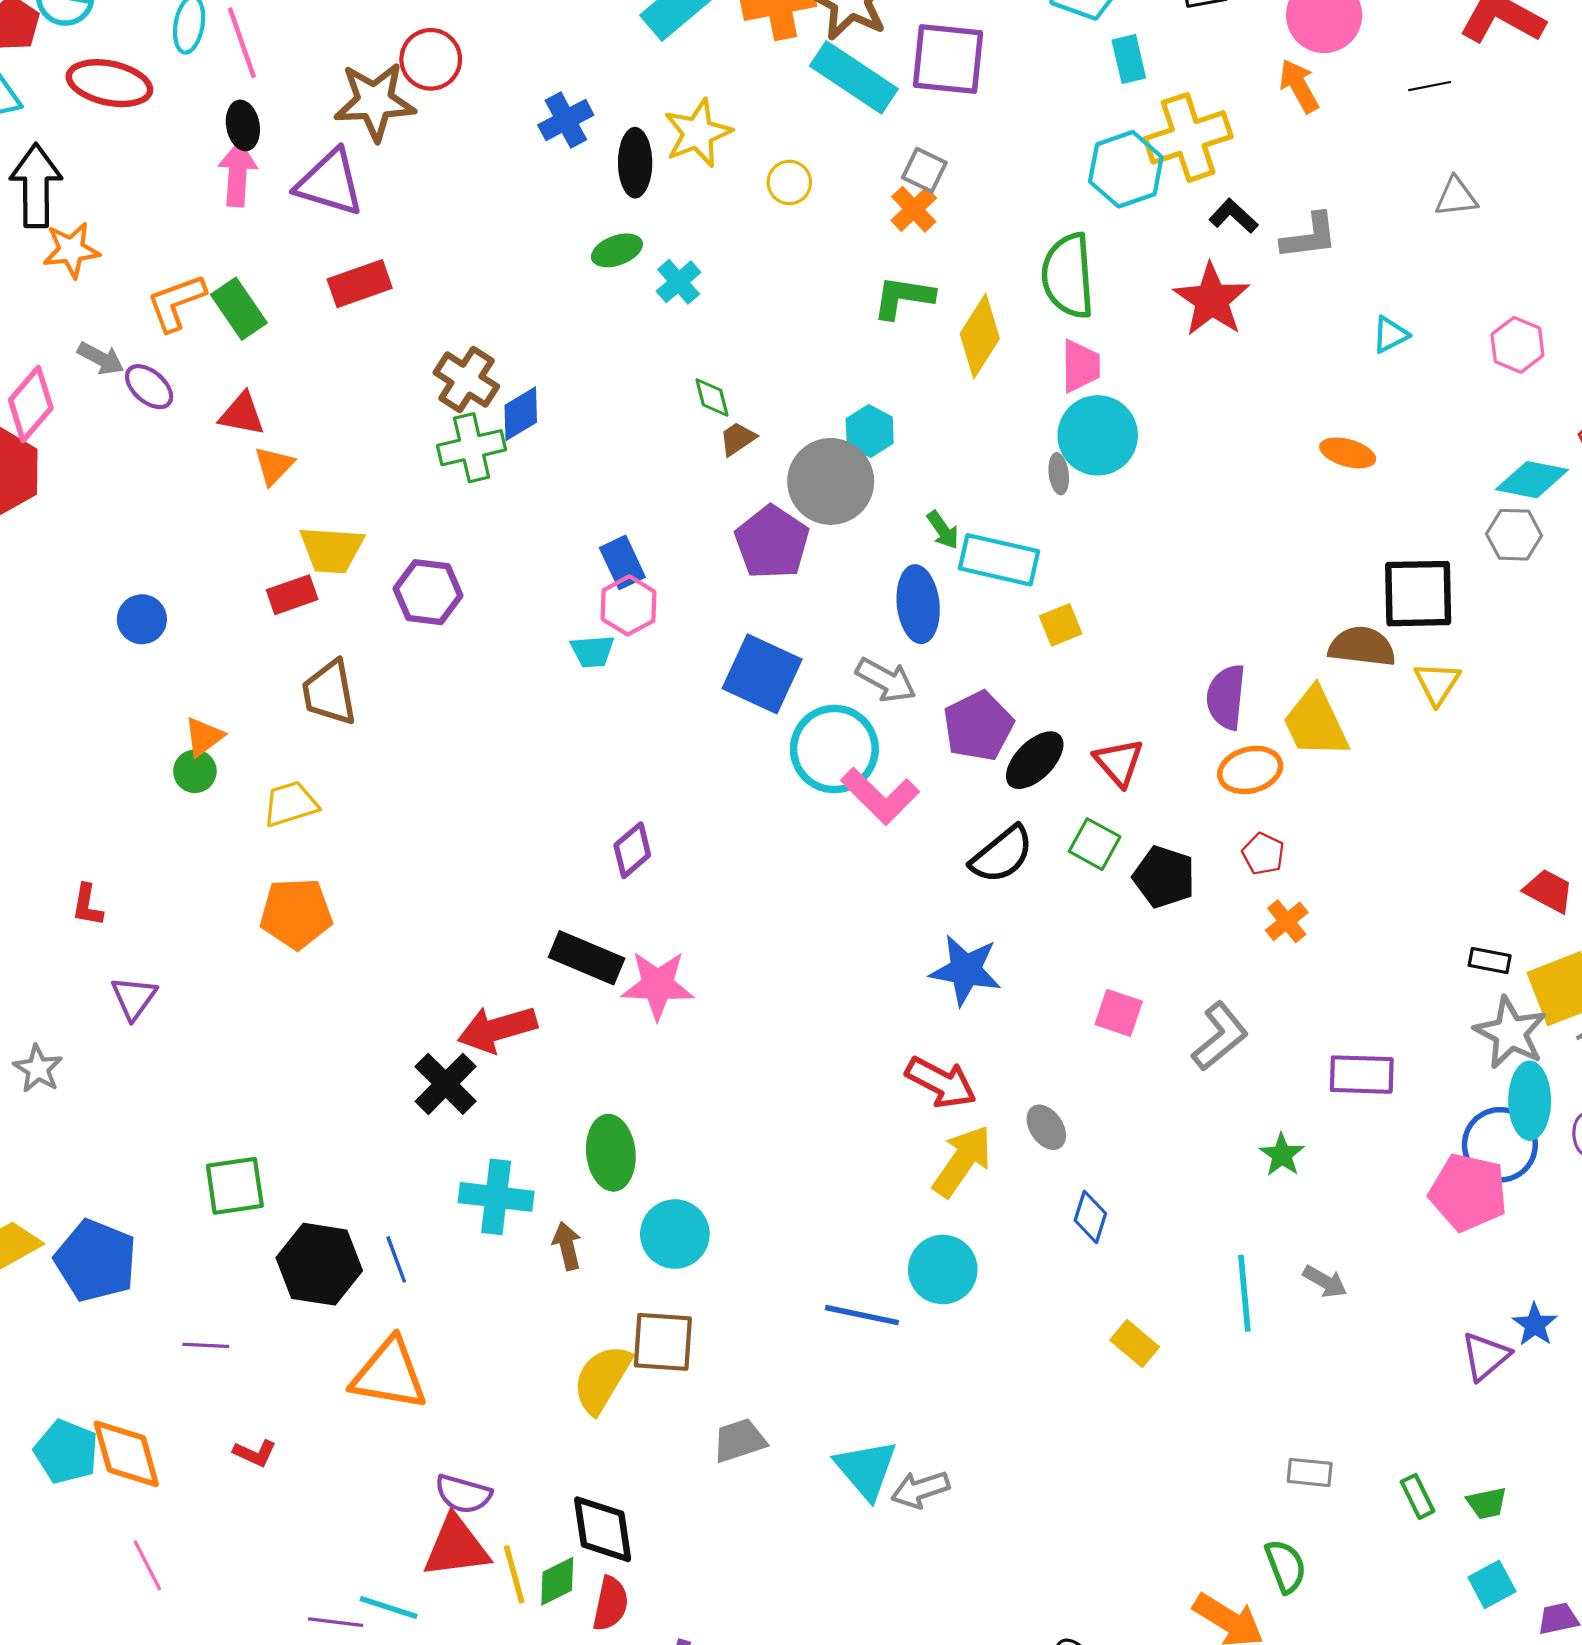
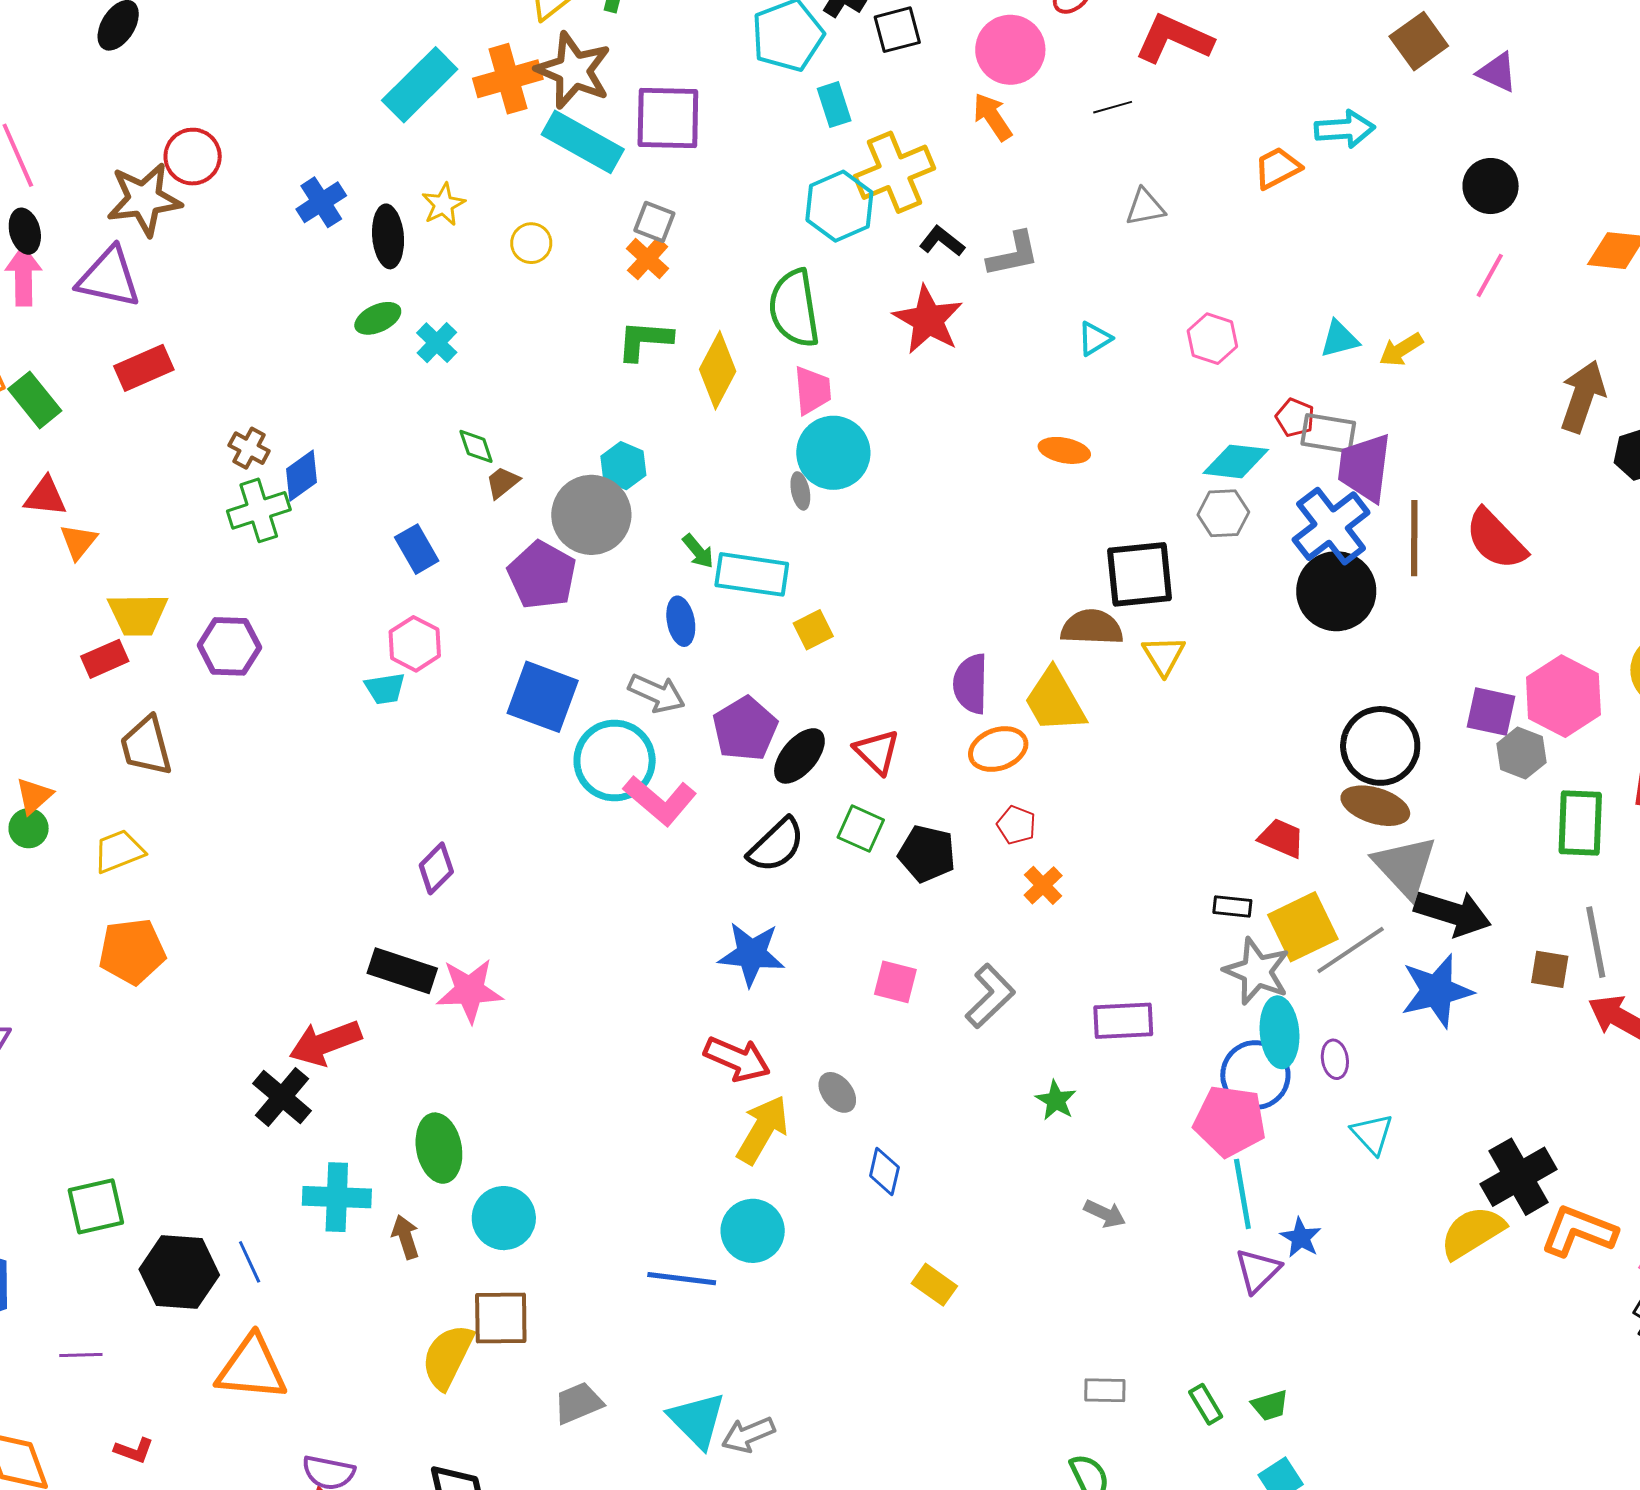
yellow star: (698, 133) -> (443, 205), size x0.7
brown cross: (466, 380) -> (249, 448), size x0.7
blue rectangle: (622, 562) -> (417, 549), moved
blue ellipse: (918, 604) -> (681, 621), size x0.7
cyan line: (1244, 1293) -> (1242, 1194), moved

